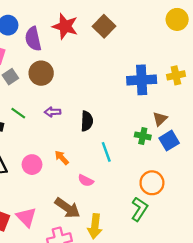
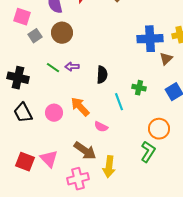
green line: (18, 113) -> (53, 68), moved
brown triangle: (160, 119) -> (166, 59), moved
green cross: (143, 136) -> (139, 88), moved
orange arrow: (62, 158) -> (80, 107), size x1.5

